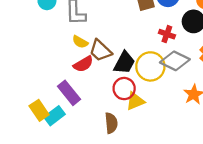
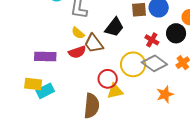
black trapezoid: (124, 63) -> (114, 27), moved
purple rectangle: (69, 93) -> (45, 56), moved, turned -60
yellow rectangle: (39, 110) -> (33, 84), turned -60
brown semicircle: (111, 123) -> (92, 106), size x1.4

